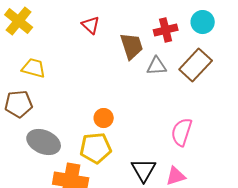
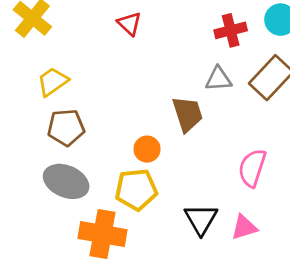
brown trapezoid: (132, 46) -> (187, 114), moved
yellow trapezoid: (34, 68) -> (53, 82), turned -50
brown pentagon: (19, 104) -> (66, 127), moved

